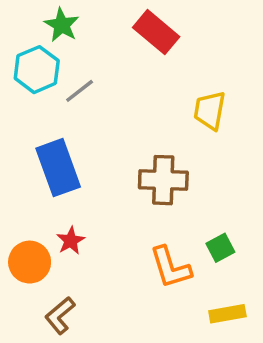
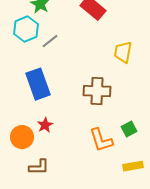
brown L-shape: (60, 316) -> (39, 167), turned -140

